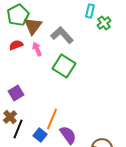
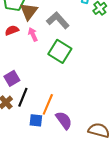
black line: (18, 129) -> (23, 97), moved
blue square: (40, 135) -> (36, 120), turned -32

